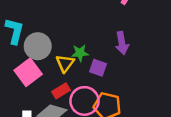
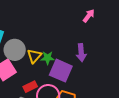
yellow triangle: (65, 63) -> (34, 56), moved
purple square: (98, 68) -> (61, 71), size x1.6

